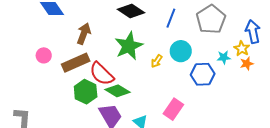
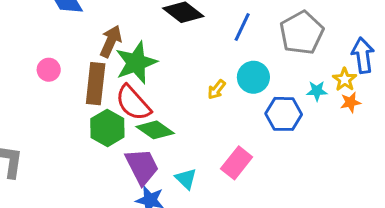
green star: (129, 46) -> (136, 63), moved
brown rectangle: (76, 63) -> (96, 84), turned -64

